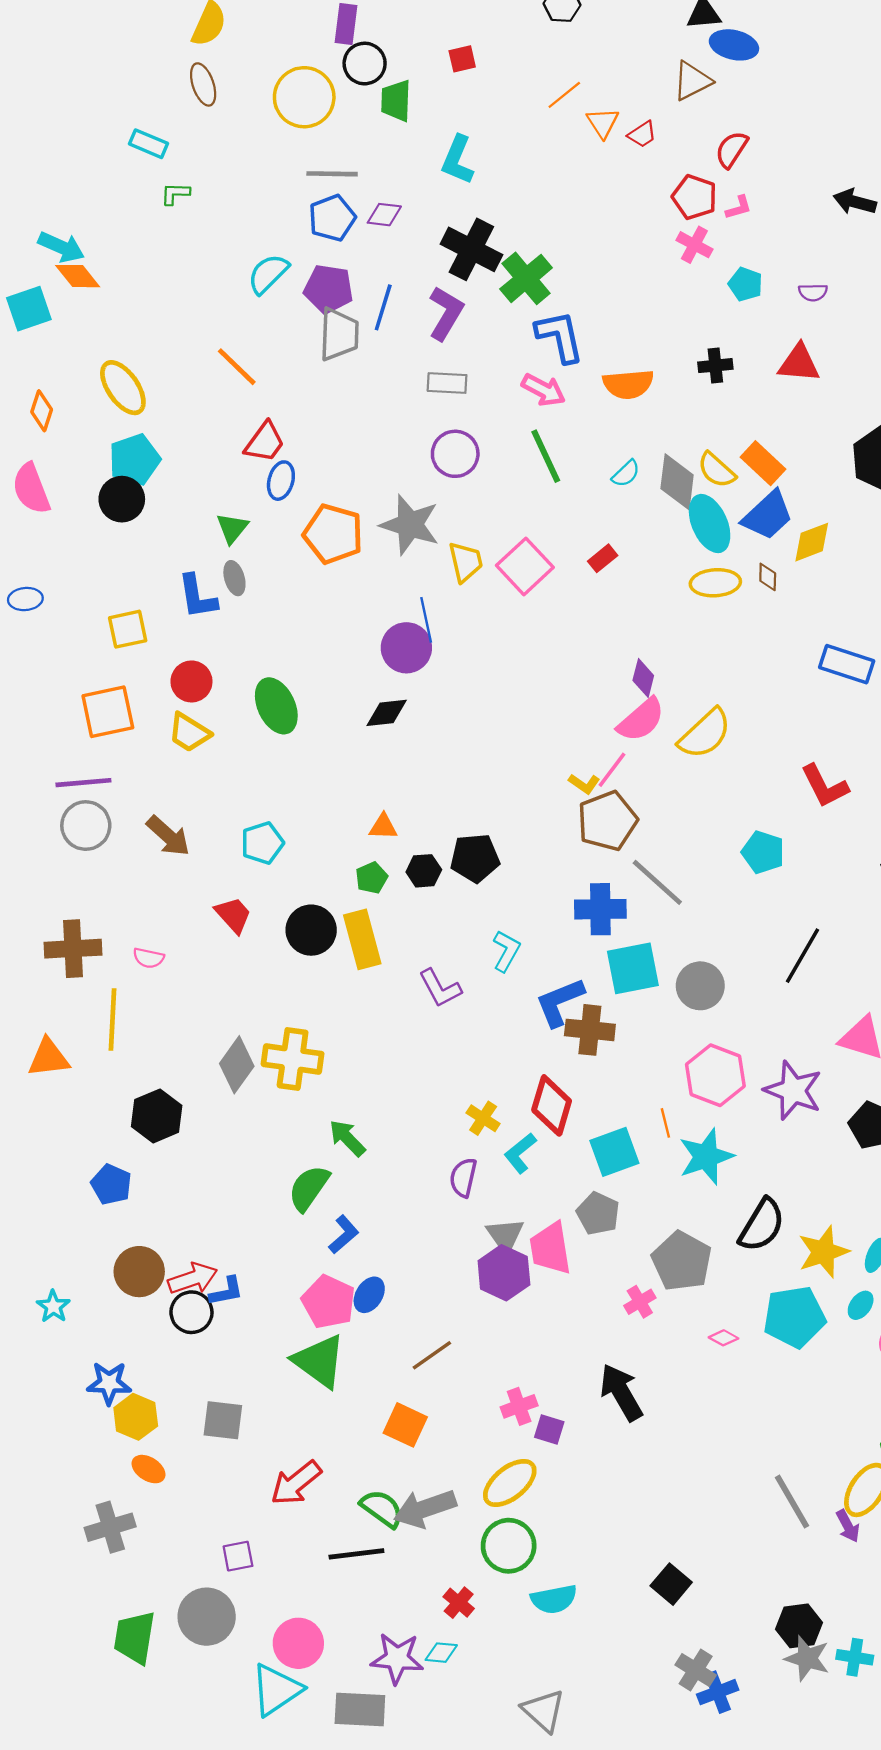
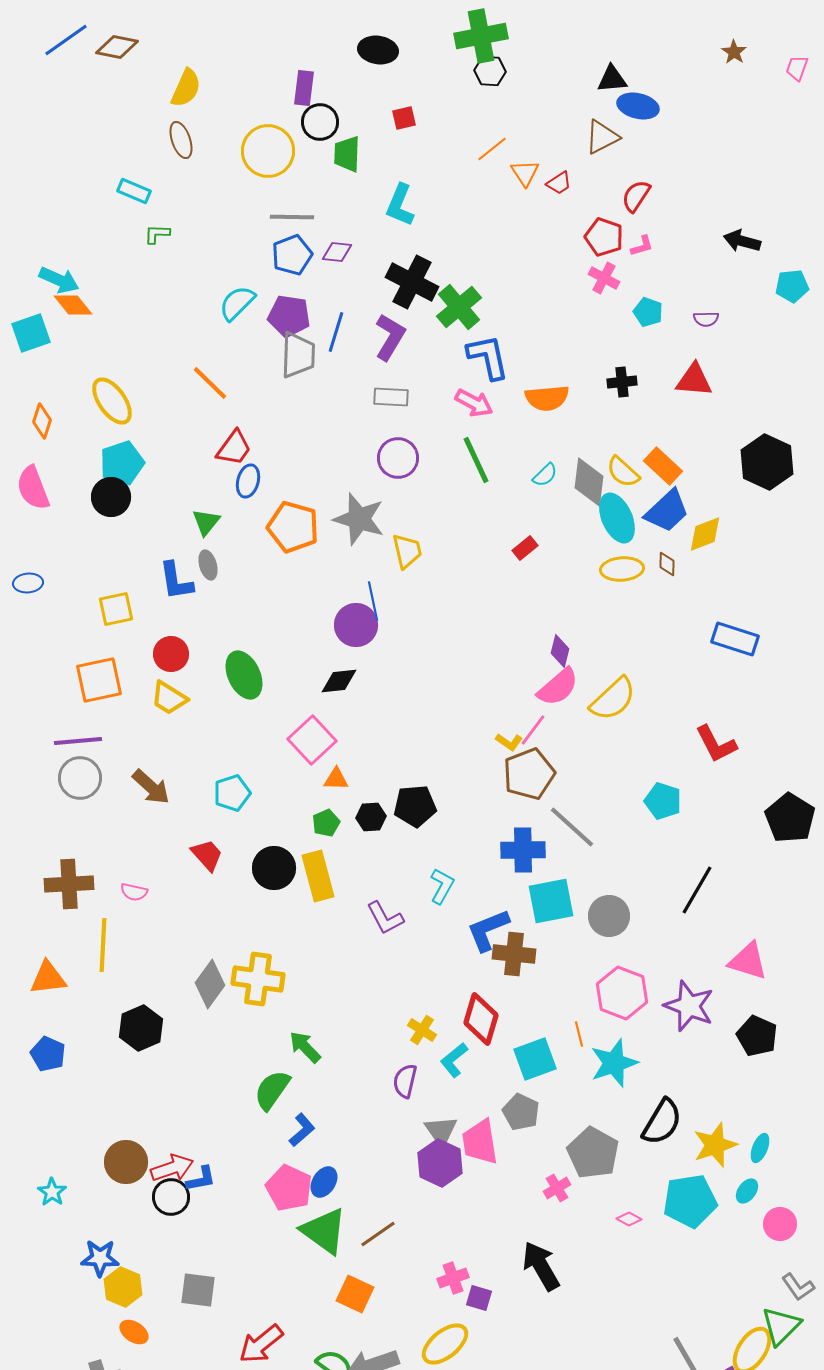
pink square: (525, 566) -> (312, 740), moved
blue pentagon: (111, 1184) -> (48, 1054), moved
green triangle: (319, 1361) -> (324, 1231), moved

